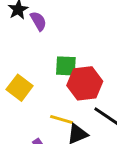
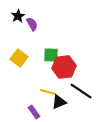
yellow square: (20, 88) -> (19, 58), moved

